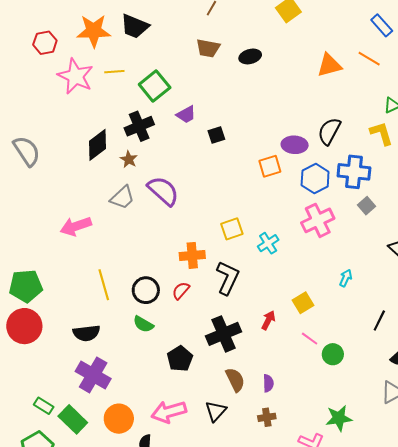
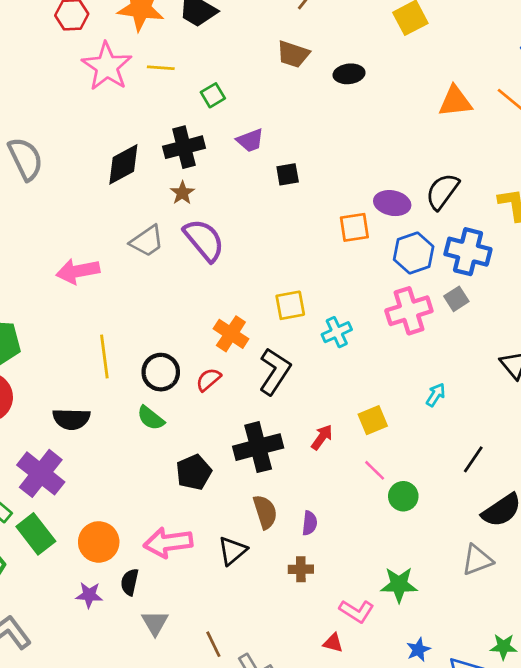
green square: (155, 86) -> (213, 95), size x0.6
brown star: (129, 159) -> (182, 193), moved
gray square: (367, 206) -> (456, 299), moved
orange cross: (192, 255) -> (231, 334), turned 30
purple cross: (93, 375) -> (41, 473), moved

